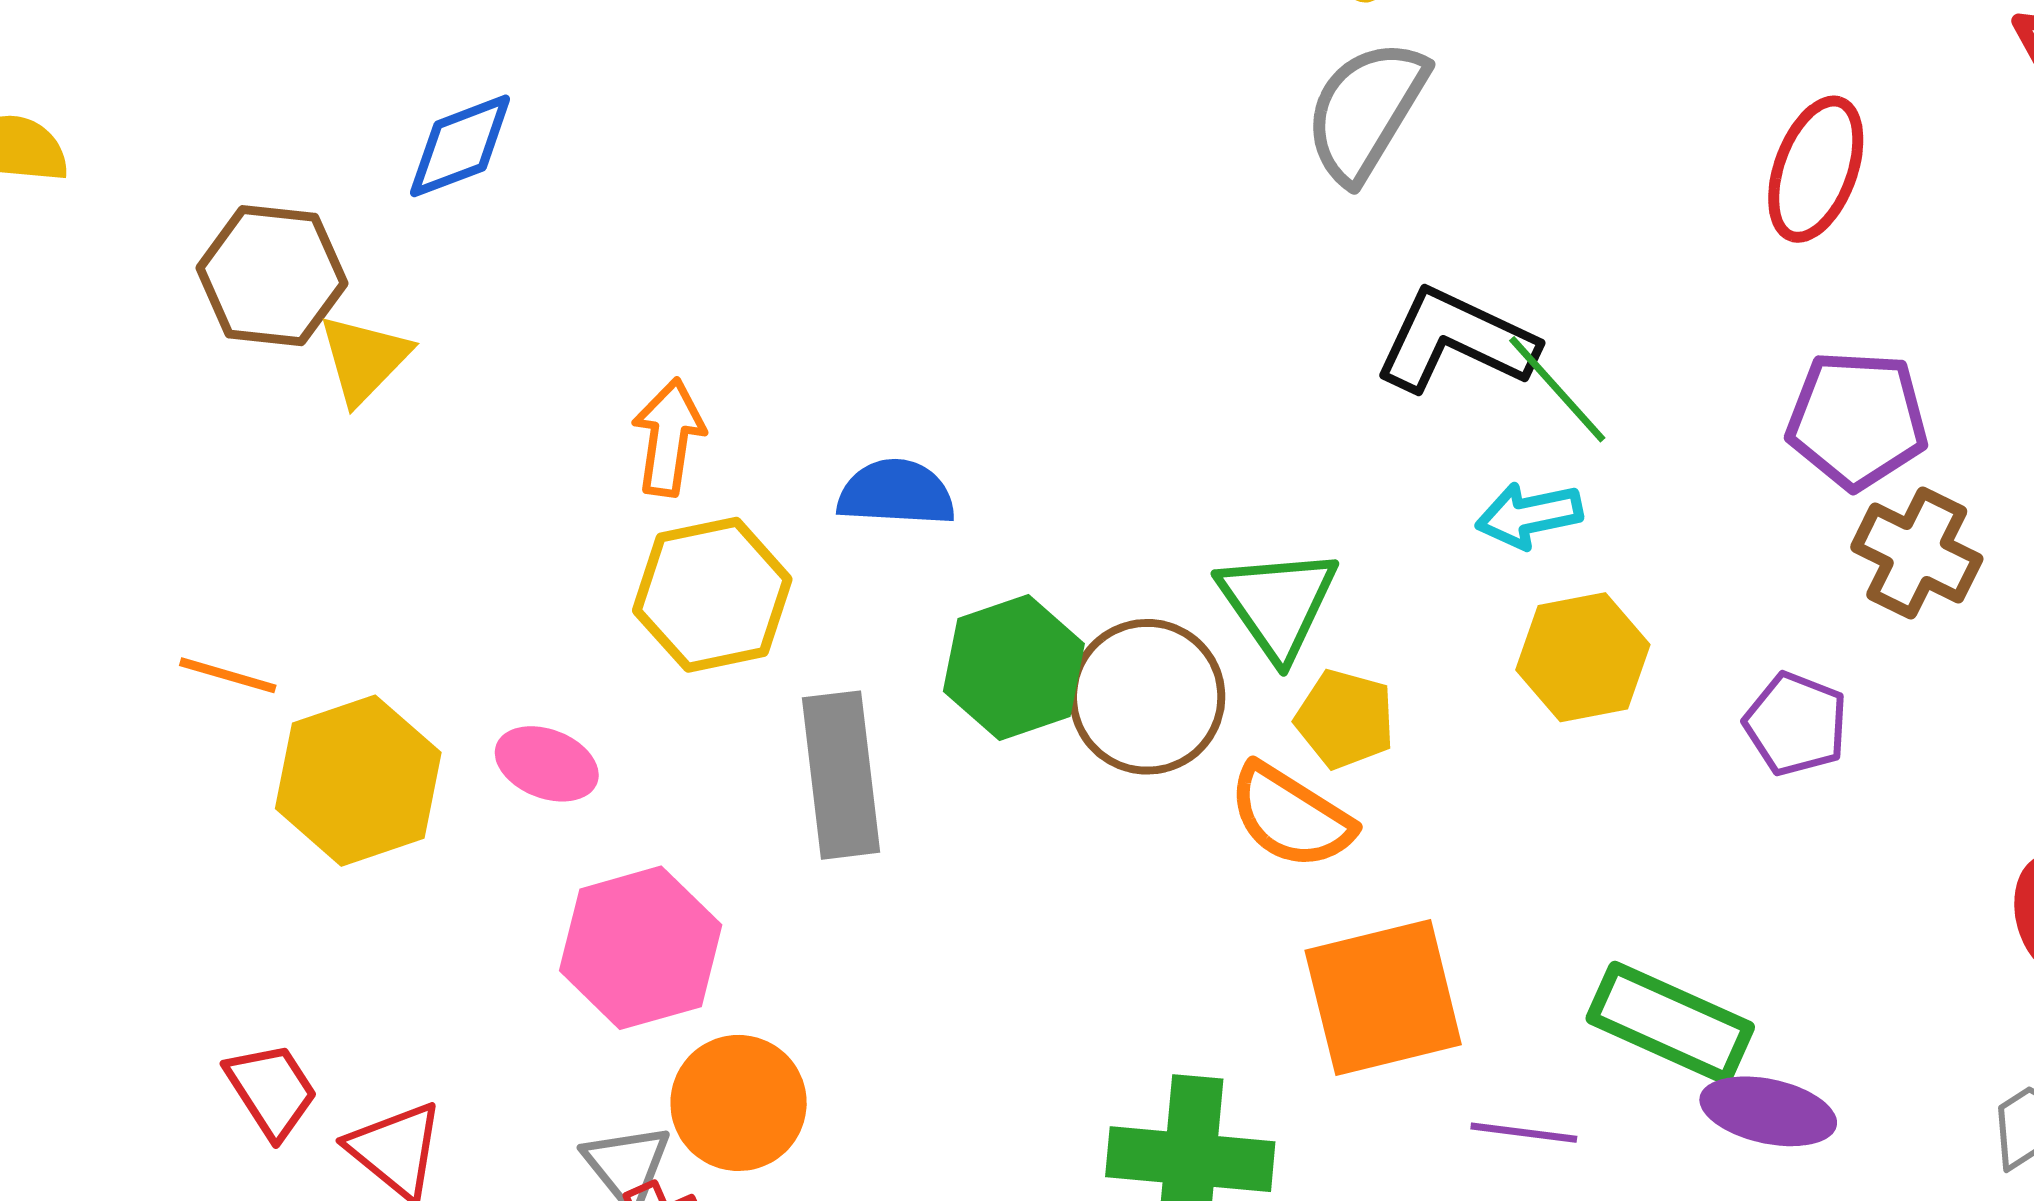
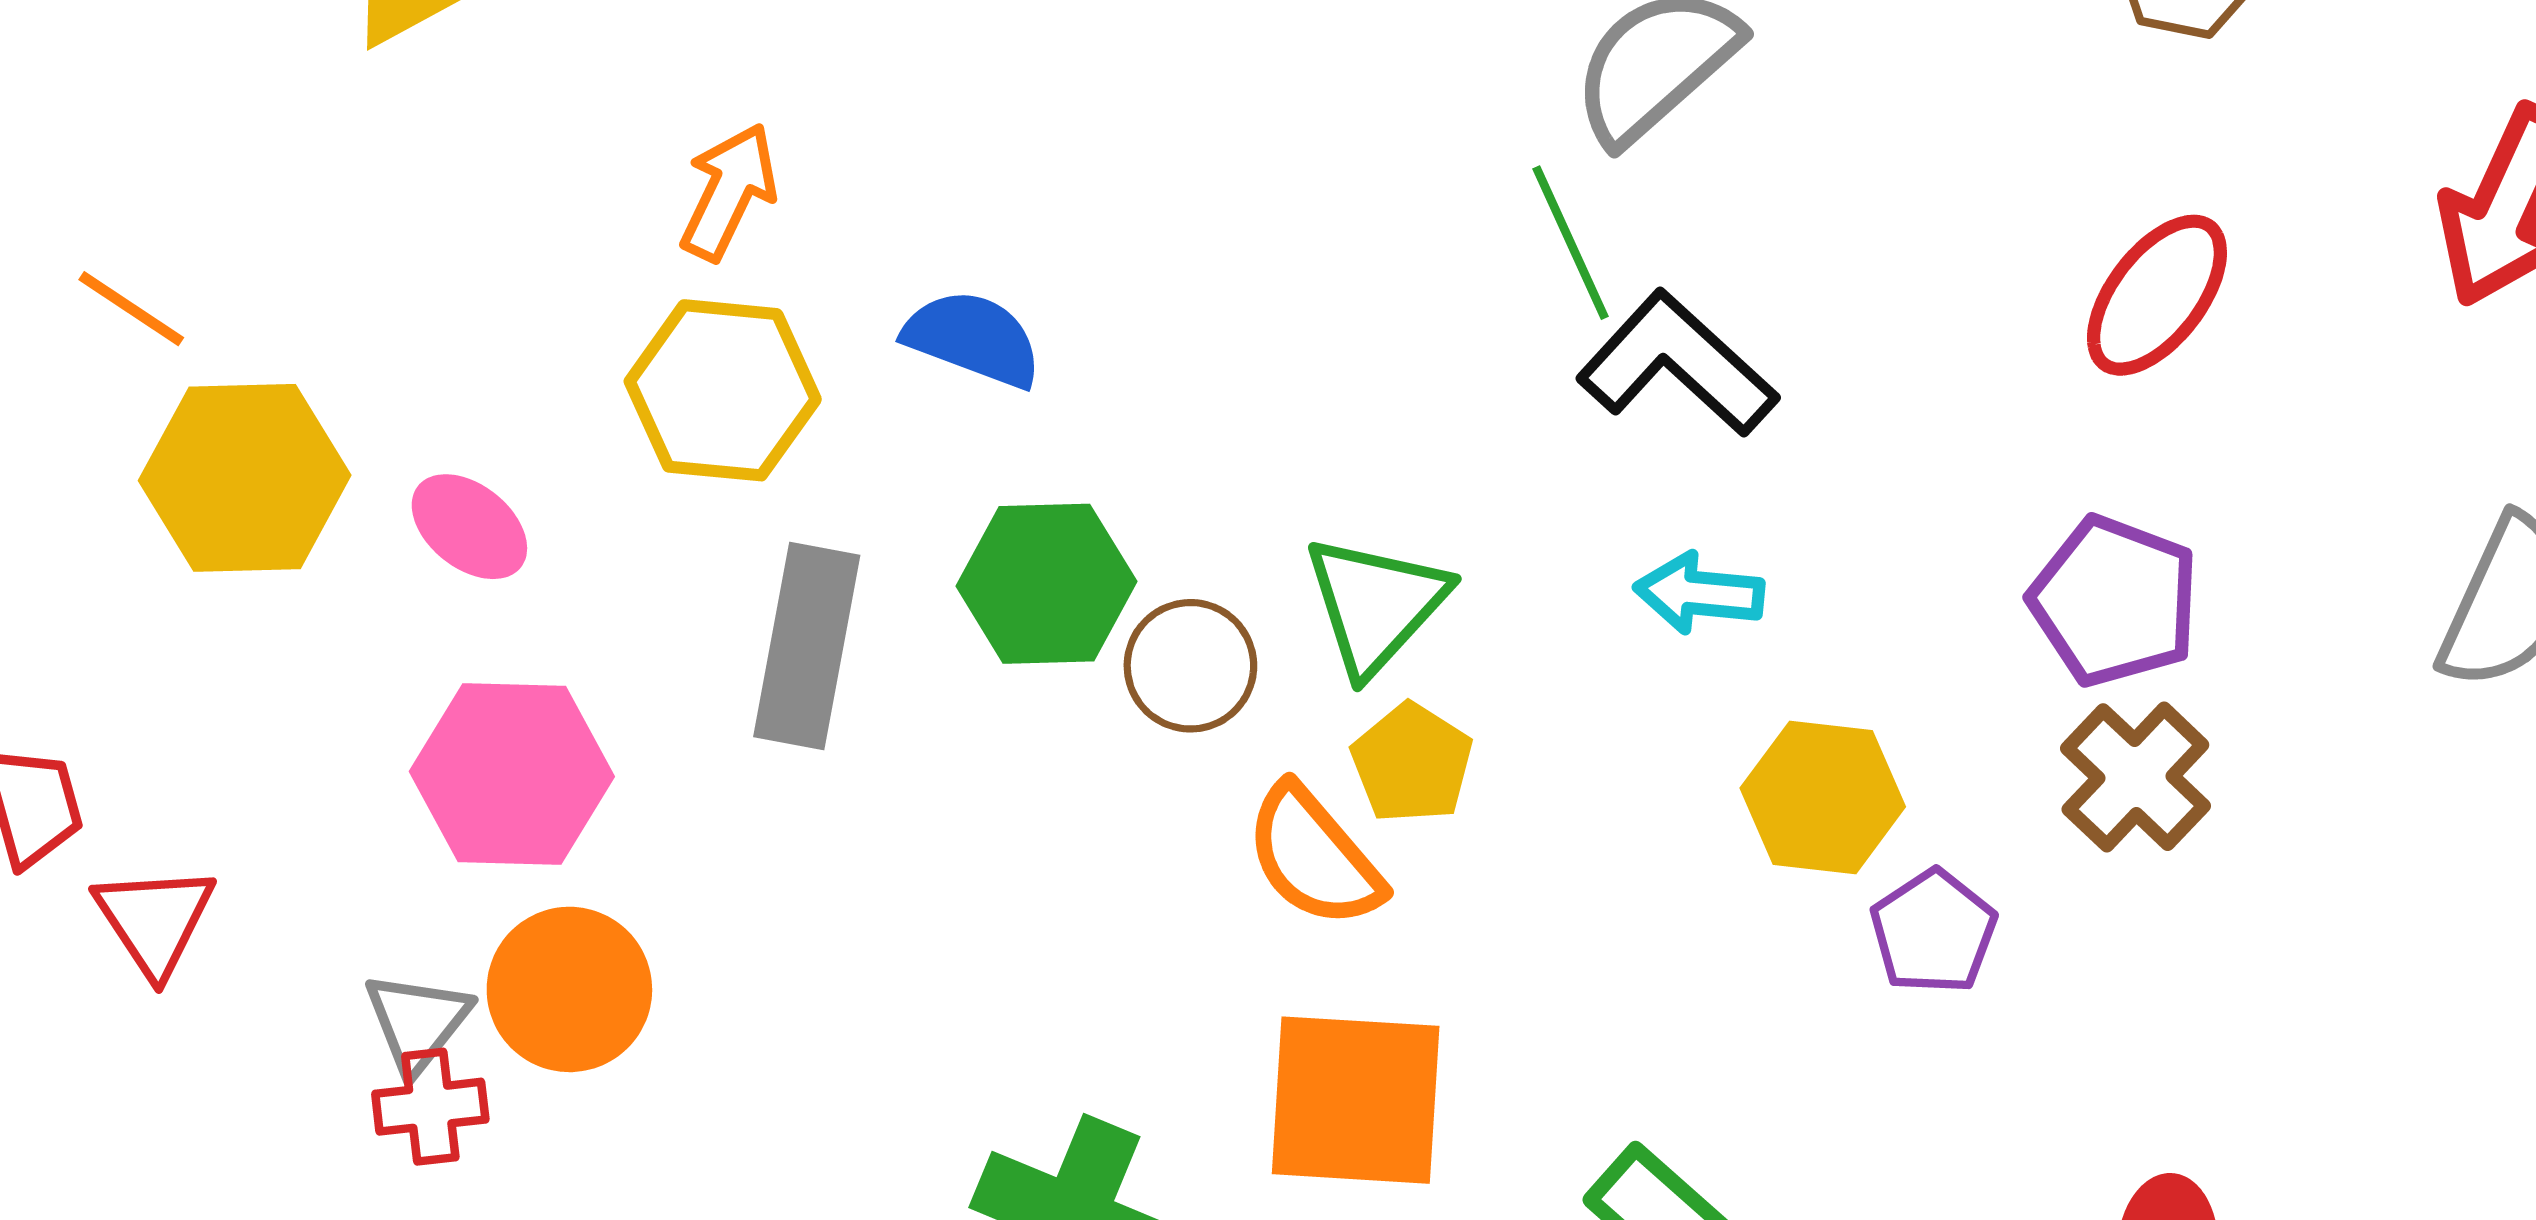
green line: (1557, 389) -> (1571, 243), moved
yellow hexagon: (1583, 657) -> (1823, 797), moved
brown circle: (1147, 697) -> (1190, 666), size x0.7

